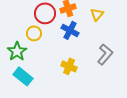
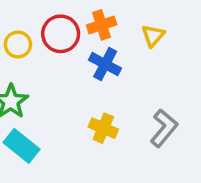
yellow circle: (34, 33) -> (18, 44), moved
gray L-shape: (105, 54) -> (164, 128), moved

